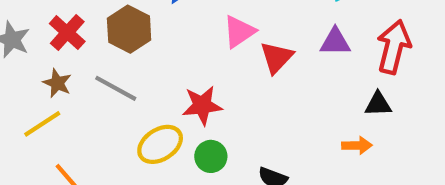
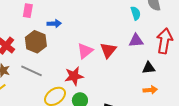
pink triangle: (239, 32) -> (85, 51), moved
black triangle: (378, 104) -> (149, 68), moved

